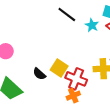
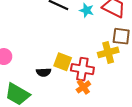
black semicircle: (39, 74) -> (44, 72), turned -32

